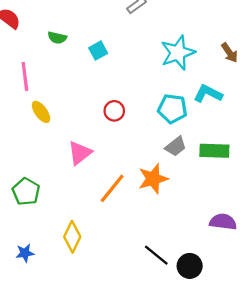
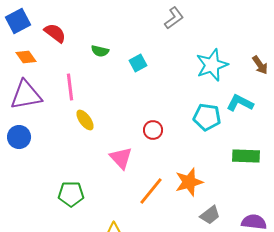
red circle: (114, 111) -> (153, 130), moved
gray trapezoid: (176, 146) -> (210, 215), moved
pink triangle: (80, 153) -> (121, 158), turned -35
green pentagon: (26, 192) -> (71, 194), turned -30

